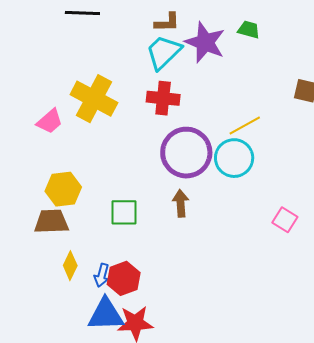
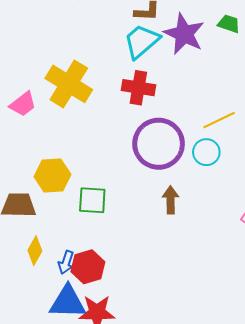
cyan circle: (234, 158) -> (206, 152), size x0.7
yellow hexagon: (63, 189) -> (52, 175), moved
brown arrow: (181, 203) -> (171, 200), moved

